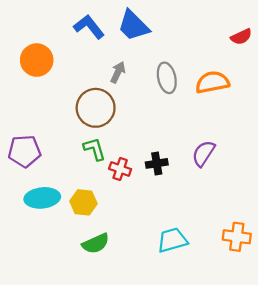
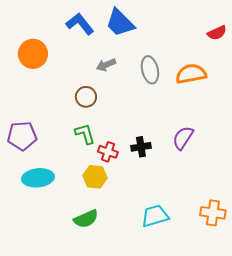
gray arrow: (118, 72) -> (106, 65), turned -138
brown circle: (96, 108) -> (86, 97), size x0.6
yellow hexagon: (83, 202) -> (95, 177), moved

